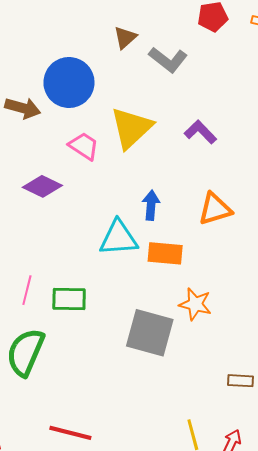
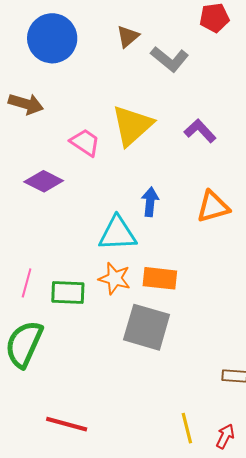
blue circle: (69, 83) -> (52, 38), moved
orange rectangle: (165, 253) -> (160, 278), moved
orange star: (195, 304) -> (115, 278), moved

